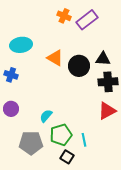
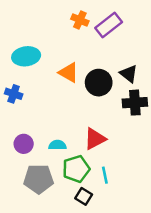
black triangle: (103, 59) -> (129, 74), turned 35
purple circle: (11, 109) -> (24, 144), moved
red triangle: (107, 111) -> (95, 139), moved
cyan semicircle: (46, 116) -> (57, 145), turned 48

